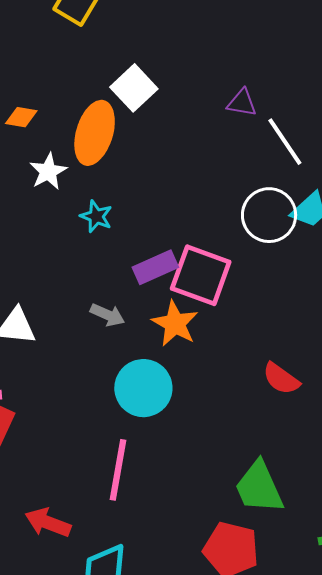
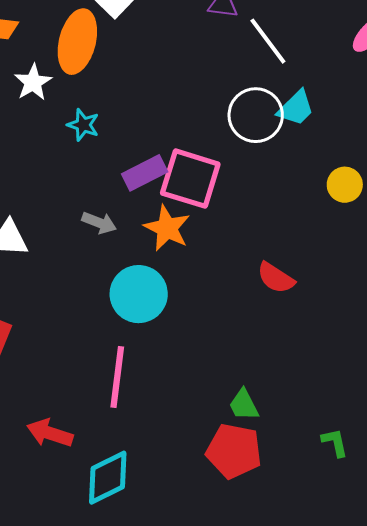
green trapezoid: (259, 487) -> (244, 405), moved, size x0.6

